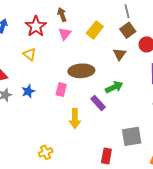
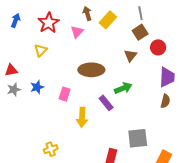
brown arrow: (62, 15) -> (87, 13), moved
yellow rectangle: (95, 30) -> (108, 20), moved
yellow triangle: (30, 54) -> (41, 50), turned 32
pink rectangle: (61, 90) -> (65, 94), moved

